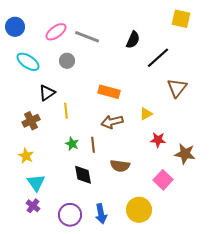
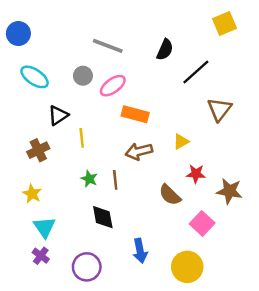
yellow square: (181, 19) -> (224, 24), turned -36
pink ellipse: (56, 32) -> (113, 86), moved
brown semicircle: (120, 166) -> (170, 195), moved, turned 36
yellow circle: (139, 210) -> (187, 267), moved
blue arrow: (101, 214) -> (140, 251), moved

